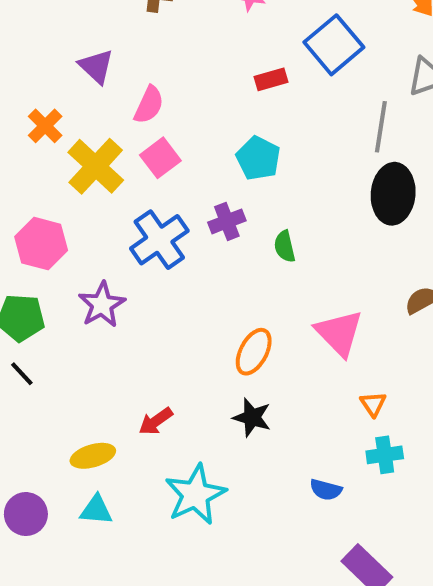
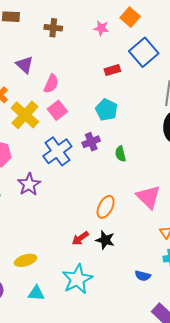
red arrow: (156, 421) -> (80, 238), moved
cyan triangle: (96, 510) -> (36, 293), moved

